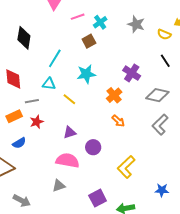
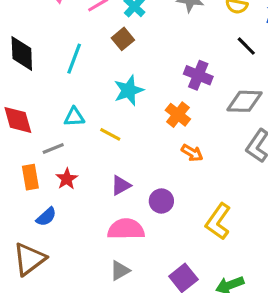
cyan line: (55, 58) -> (74, 59), moved
orange rectangle: (14, 116) -> (30, 177), turned -63

